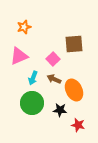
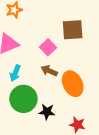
cyan arrow: (33, 78) -> (15, 73), moved
black star: (60, 110) -> (47, 112), moved

